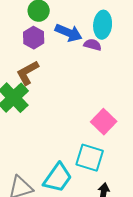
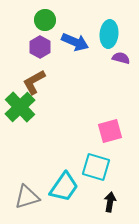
purple semicircle: (93, 45) -> (121, 58), moved
pink square: (104, 122) -> (110, 131), turned 30

